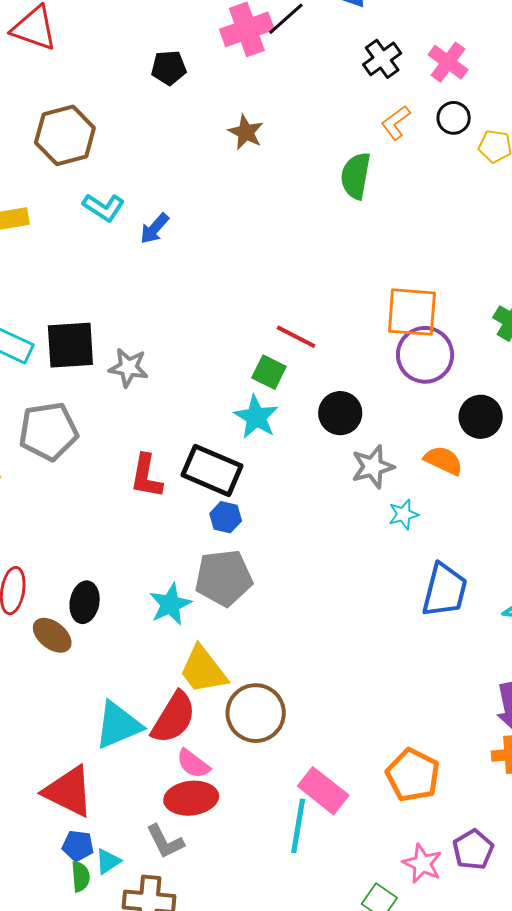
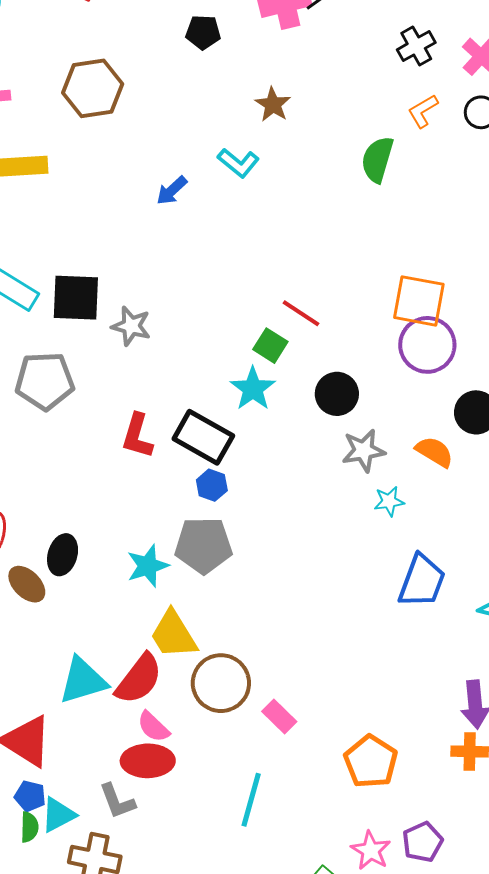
cyan L-shape: (104, 207) -> (238, 163), moved
pink rectangle: (323, 791) -> (279, 716), moved, size x0.7
cyan triangle: (108, 861) -> (58, 815), size x1.4

